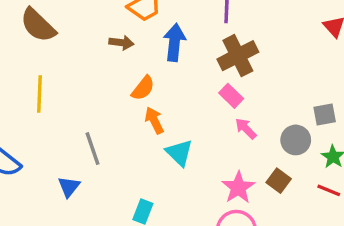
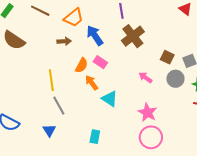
blue arrow: (174, 42) -> (95, 35), turned -30
yellow line: (40, 94) -> (51, 80), moved
pink rectangle: (231, 96) -> (100, 62), moved
brown square: (279, 181) -> (167, 57), moved

